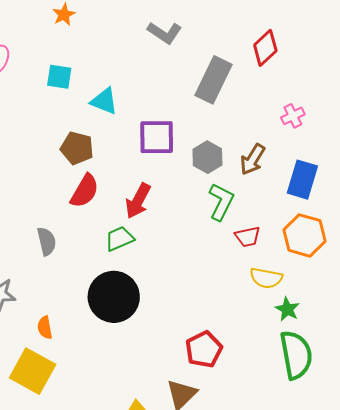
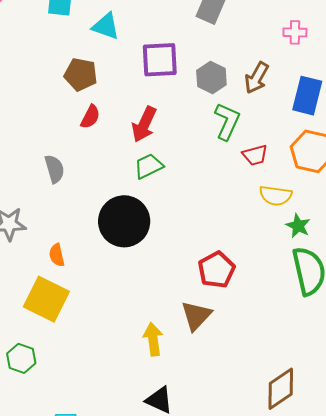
pink cross: (293, 116) -> (295, 32), turned 30
red semicircle: (85, 191) -> (90, 117), size x0.7
green trapezoid: (119, 239) -> (149, 166), moved

